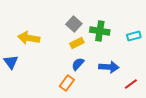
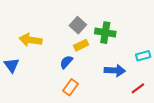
cyan rectangle: (134, 36) -> (143, 56), moved
blue semicircle: (78, 64) -> (66, 62), moved

